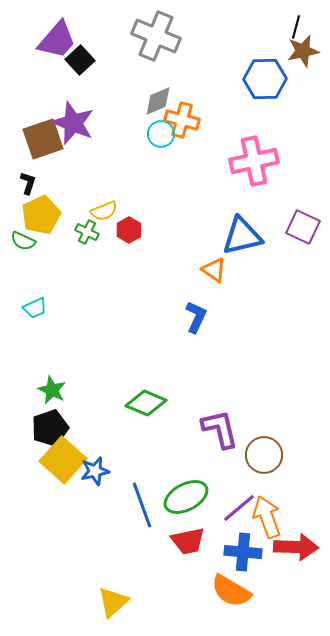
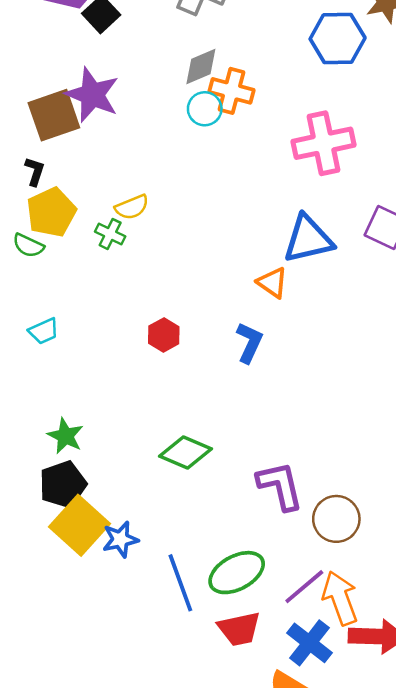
red hexagon: (129, 230) -> (164, 335), moved
blue cross: (243, 552) -> (309, 643), turned 33

